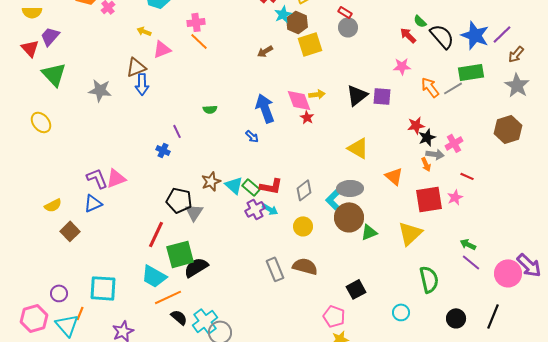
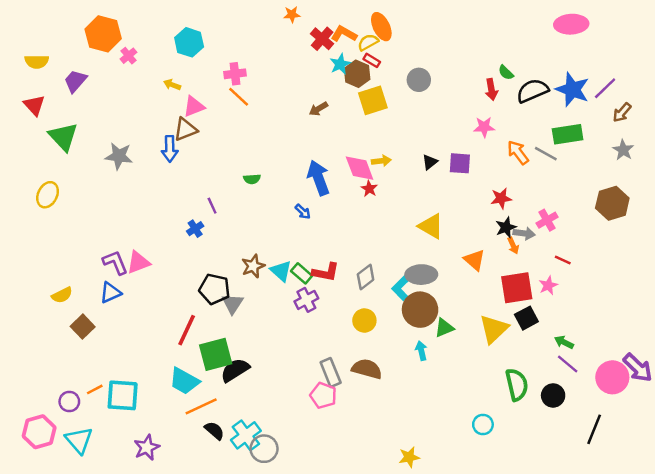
red rectangle: (345, 12) -> (372, 60), moved
red arrow: (408, 35) -> (491, 90), turned -144
purple trapezoid: (50, 36) -> (75, 81), moved
black semicircle: (442, 36) -> (533, 91), turned -72
brown triangle: (136, 67) -> (185, 129), moved
gray star: (517, 85) -> (623, 150), size x0.7
gray line: (453, 88) -> (546, 154), turned 60
black triangle: (357, 95) -> (430, 162), size x0.6
yellow ellipse: (41, 122) -> (48, 195), turned 65
black star: (427, 137) -> (506, 227), moved
blue cross: (163, 150) -> (195, 229), turned 32
cyan arrow: (270, 209) -> (421, 351), moved, turned -133
black square: (356, 289) -> (526, 318), moved
orange line: (80, 313) -> (95, 389), moved, turned 40
pink pentagon: (334, 316) -> (323, 395), moved
black circle: (456, 318) -> (553, 395), moved

